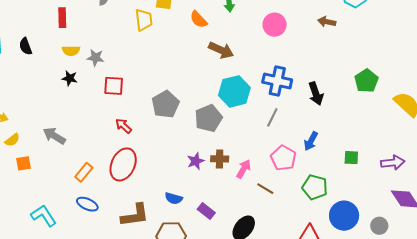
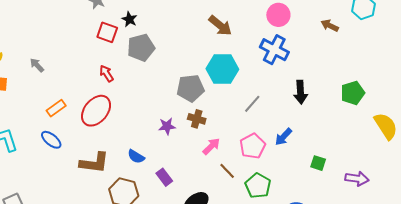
black star: (70, 78) -> (129, 19), moved
blue cross: (277, 81) -> (274, 50), moved
gray pentagon: (165, 104) -> (141, 48), moved
gray arrow: (54, 136) -> (37, 65), size x0.7
brown cross: (220, 159) -> (197, 119), moved
green pentagon: (315, 187) -> (258, 186), moved

